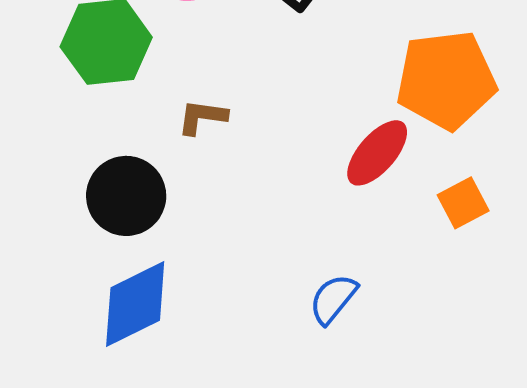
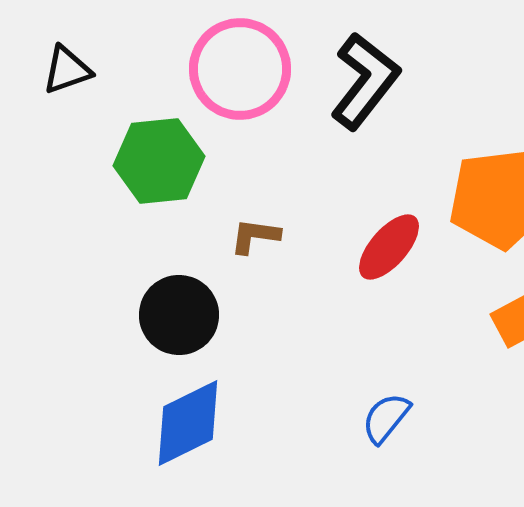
red ellipse: (377, 153) -> (389, 247), moved

